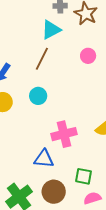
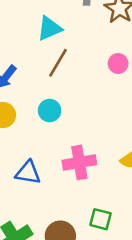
cyan triangle: (51, 30) -> (49, 28), moved
blue triangle: (44, 159) -> (28, 173), moved

